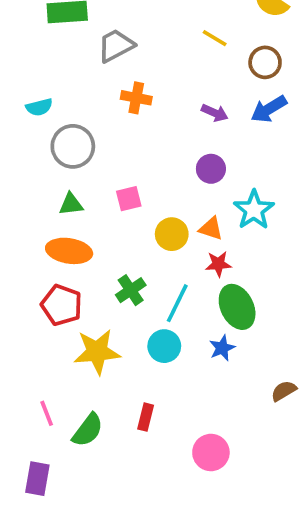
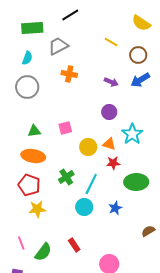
cyan semicircle: (39, 107) -> (27, 58), moved, turned -56
gray circle: (73, 146) -> (27, 87), moved
green ellipse: (237, 307) -> (136, 182), moved, turned -65
yellow star: (97, 352) -> (37, 209), moved, size x0.7
red rectangle: (146, 417) -> (74, 245), turned -48

